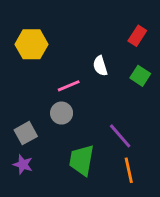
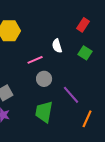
gray circle: (62, 113) -> (44, 79), moved
orange line: (129, 170) -> (87, 119), moved, turned 36

